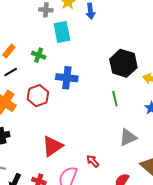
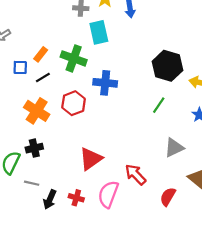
green cross: (39, 55) -> (74, 58), size x1.6
green line: (115, 99) -> (159, 105), turned 49
red arrow: (93, 161) -> (135, 175), size x1.5

